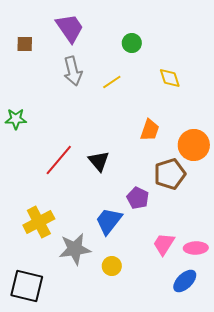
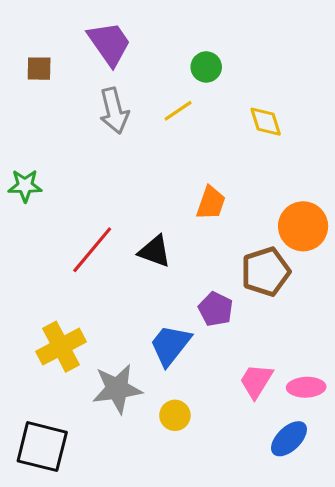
yellow line: (112, 82) -> (178, 111), moved
orange trapezoid: (150, 130) -> (211, 203), moved
black triangle: (99, 161) -> (155, 251), turned -30

